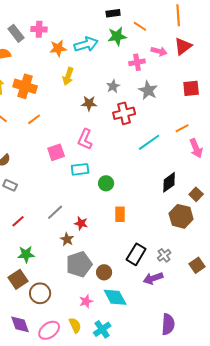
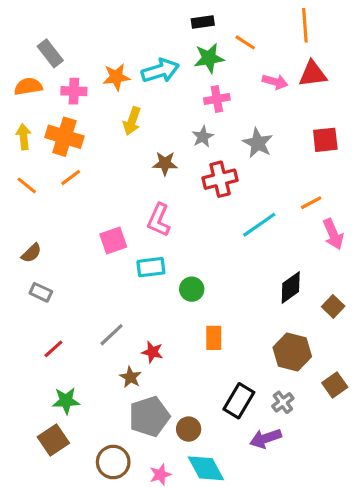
pink cross: (39, 29) -> (74, 91), moved
red triangle: (183, 46) -> (313, 74), turned 30
pink cross: (137, 62) -> (217, 99), moved
orange line: (34, 119) -> (71, 178), moved
brown hexagon: (181, 216) -> (292, 352), moved
brown square: (197, 265) -> (335, 385), moved
brown circle: (40, 293) -> (113, 462), moved

